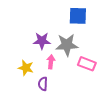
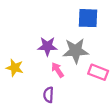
pink arrow: (51, 62) -> (58, 70), turned -40
yellow star: (26, 68) -> (15, 68), moved

